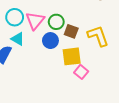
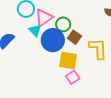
cyan triangle: (18, 39) -> (35, 30), moved
blue circle: (50, 41) -> (53, 40), size x1.5

